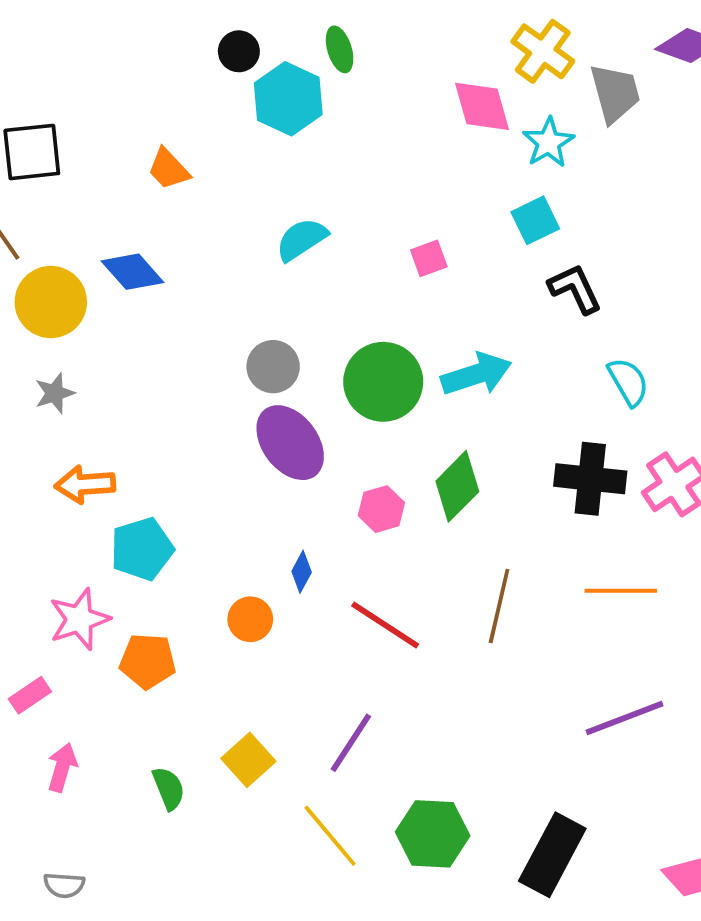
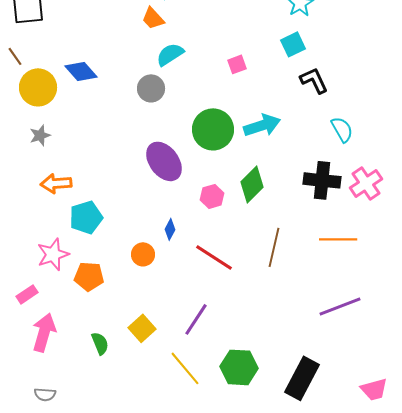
orange trapezoid: (169, 169) -> (153, 18), moved
gray circle: (273, 367) -> (151, 88), moved
pink arrow: (62, 767) -> (44, 332), size x1.5

